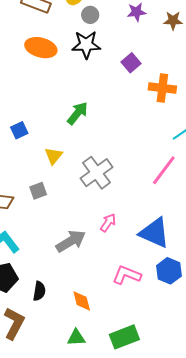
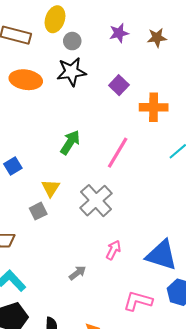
pink line: (164, 170) -> (118, 153), moved
gray square: (38, 191) -> (38, 211), moved
gray arrow: (71, 241) -> (77, 273), size x0.6

